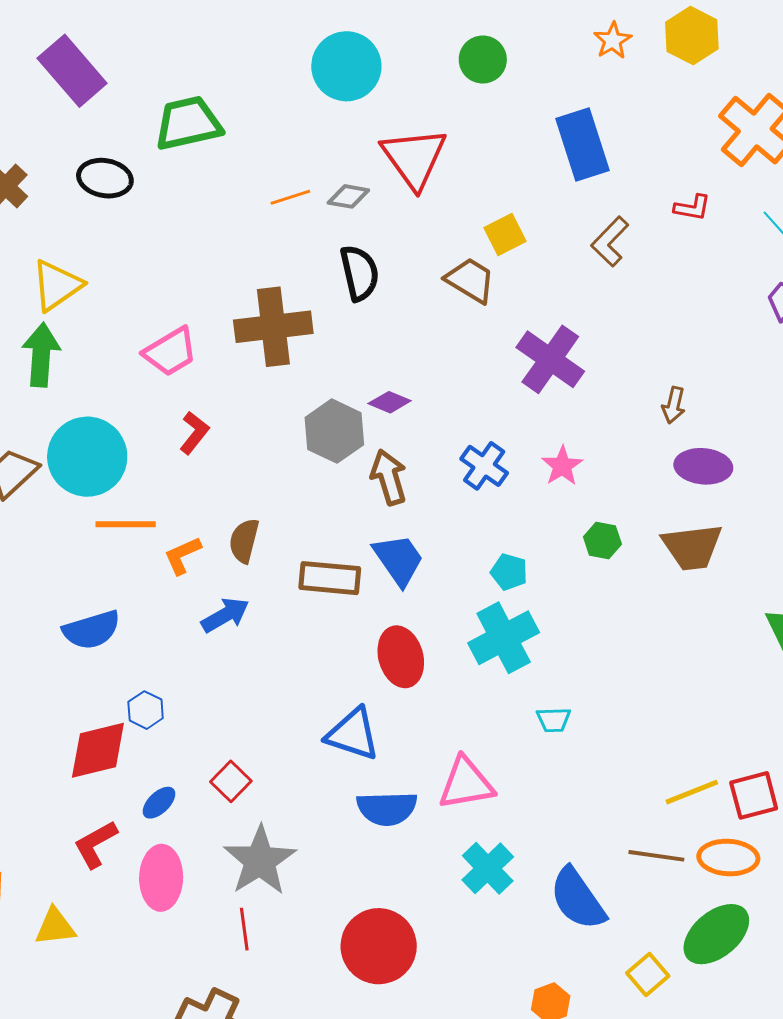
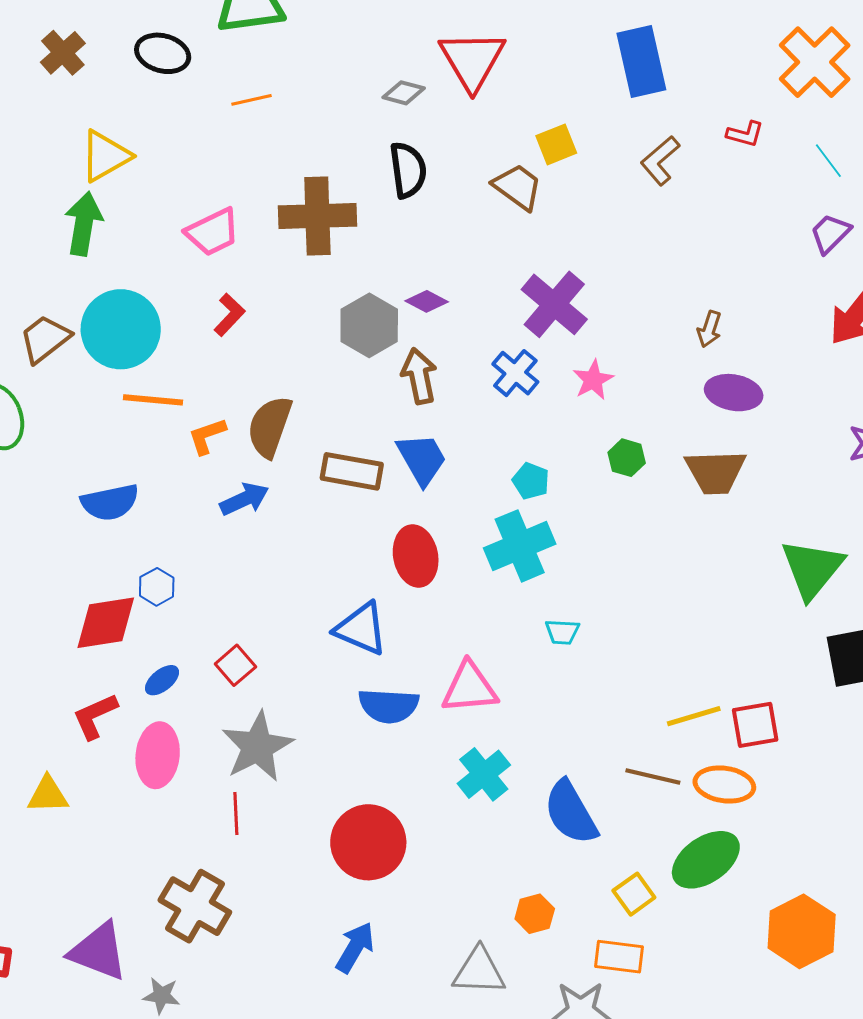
orange line: (290, 197) -> (251, 100), moved
purple cross: (550, 359) -> (554, 304), moved
brown semicircle: (244, 541) -> (270, 427), size x1.4

